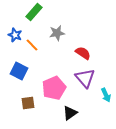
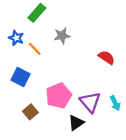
red semicircle: (83, 53) -> (107, 57), moved
purple triangle: (85, 78) -> (90, 102), moved
brown square: (28, 103) -> (30, 112), turned -32

